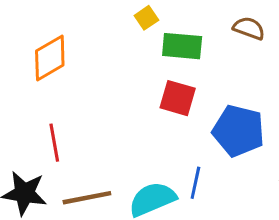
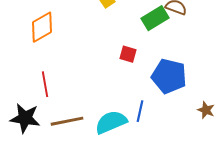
green rectangle: (182, 46) -> (155, 18), moved, turned -36
red square: (178, 98) -> (128, 54), size x0.7

